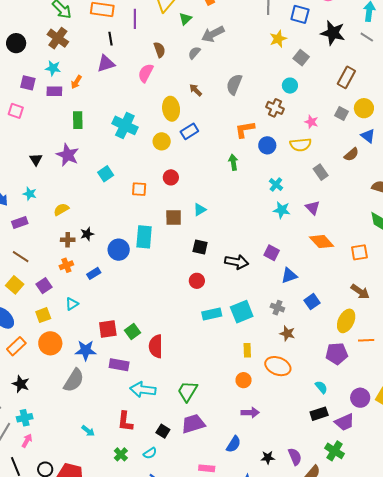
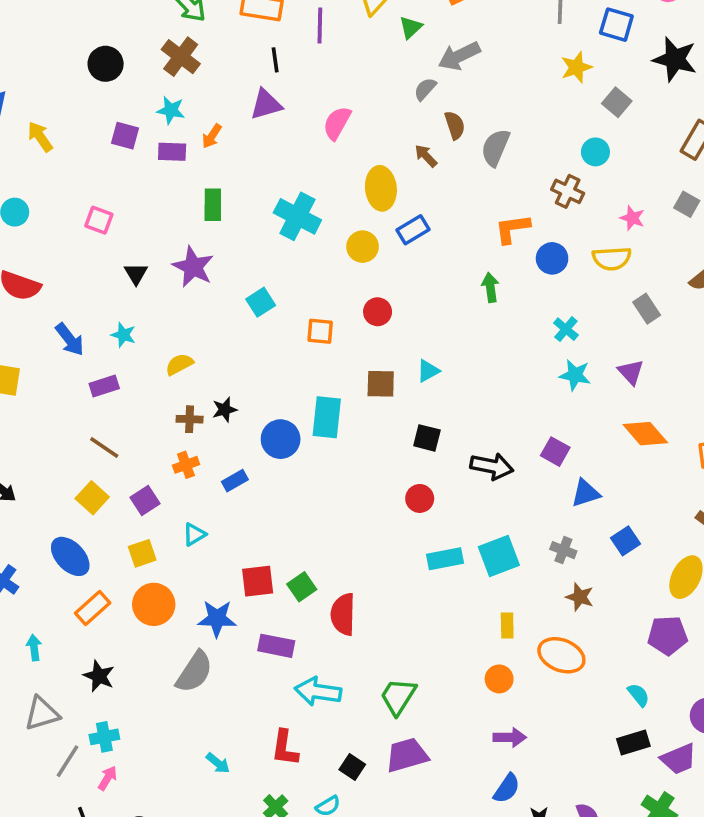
brown semicircle: (160, 50) -> (455, 125), moved
pink square: (16, 111) -> (99, 220), moved
blue semicircle: (234, 444) -> (507, 788), moved

